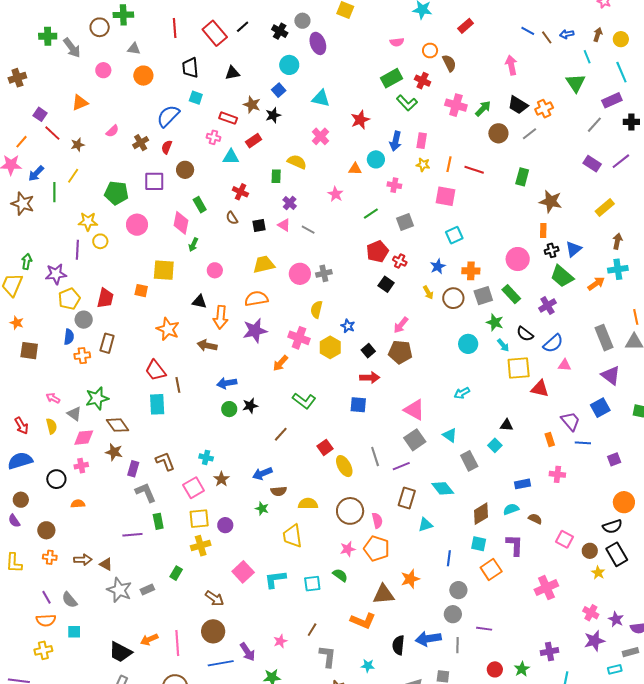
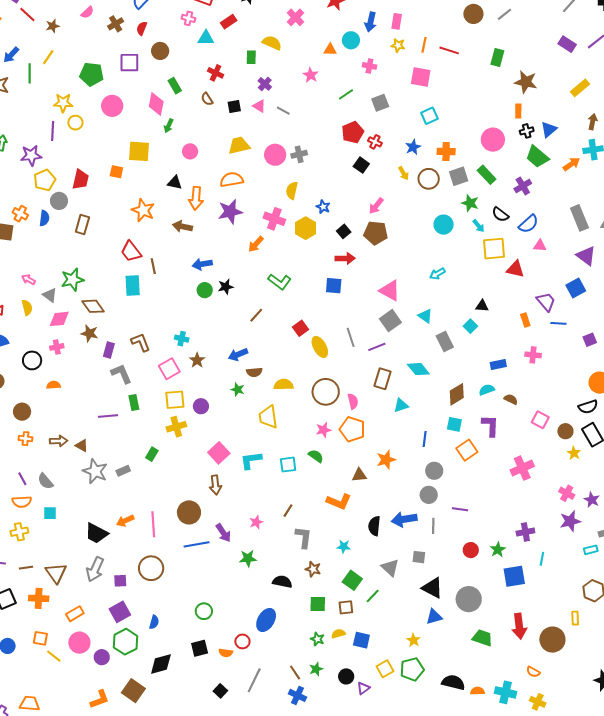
orange cross: (82, 356) -> (20, 214), moved, turned 35
brown triangle: (383, 594) -> (359, 475), size x0.7
brown arrow: (215, 598) -> (215, 485), moved, turned 48

